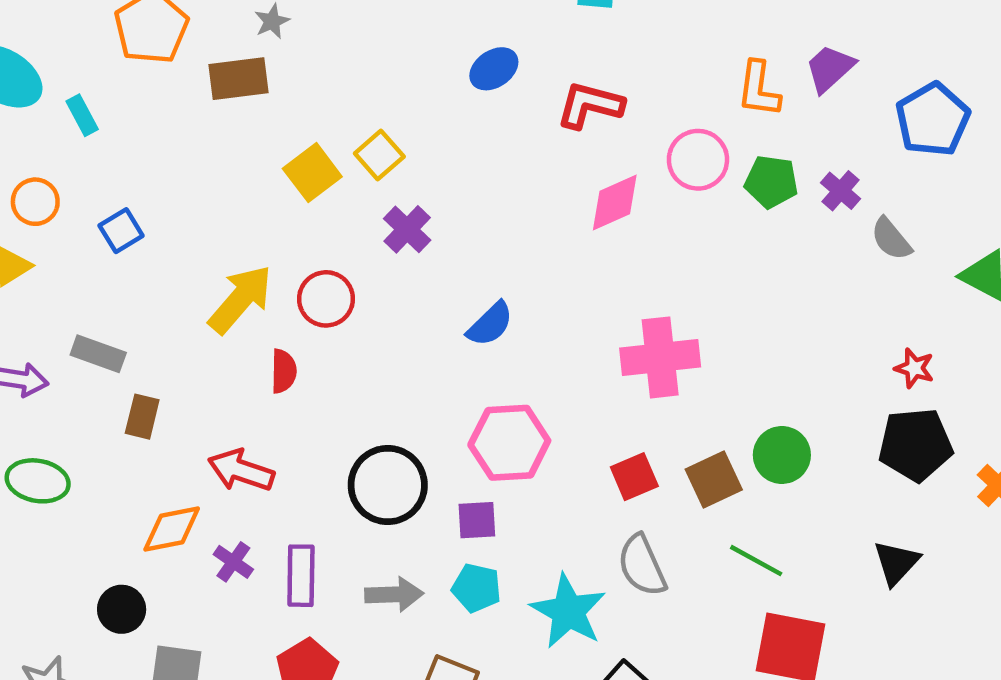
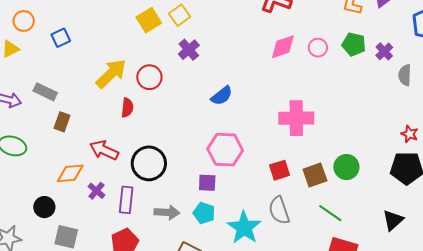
pink circle: (698, 160) -> (318, 48), moved, size x0.7
gray semicircle: (891, 239) -> (405, 75), turned 35
black circle: (388, 485) -> (149, 163), moved

